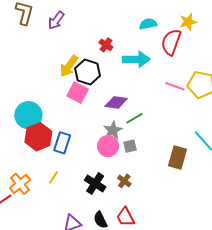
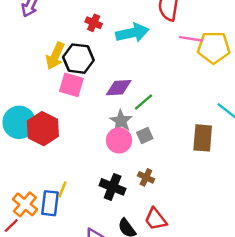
pink line: (175, 86) -> (191, 39), moved
red hexagon: (38, 137) -> (43, 129), moved
blue rectangle: (62, 143) -> (50, 203), moved

